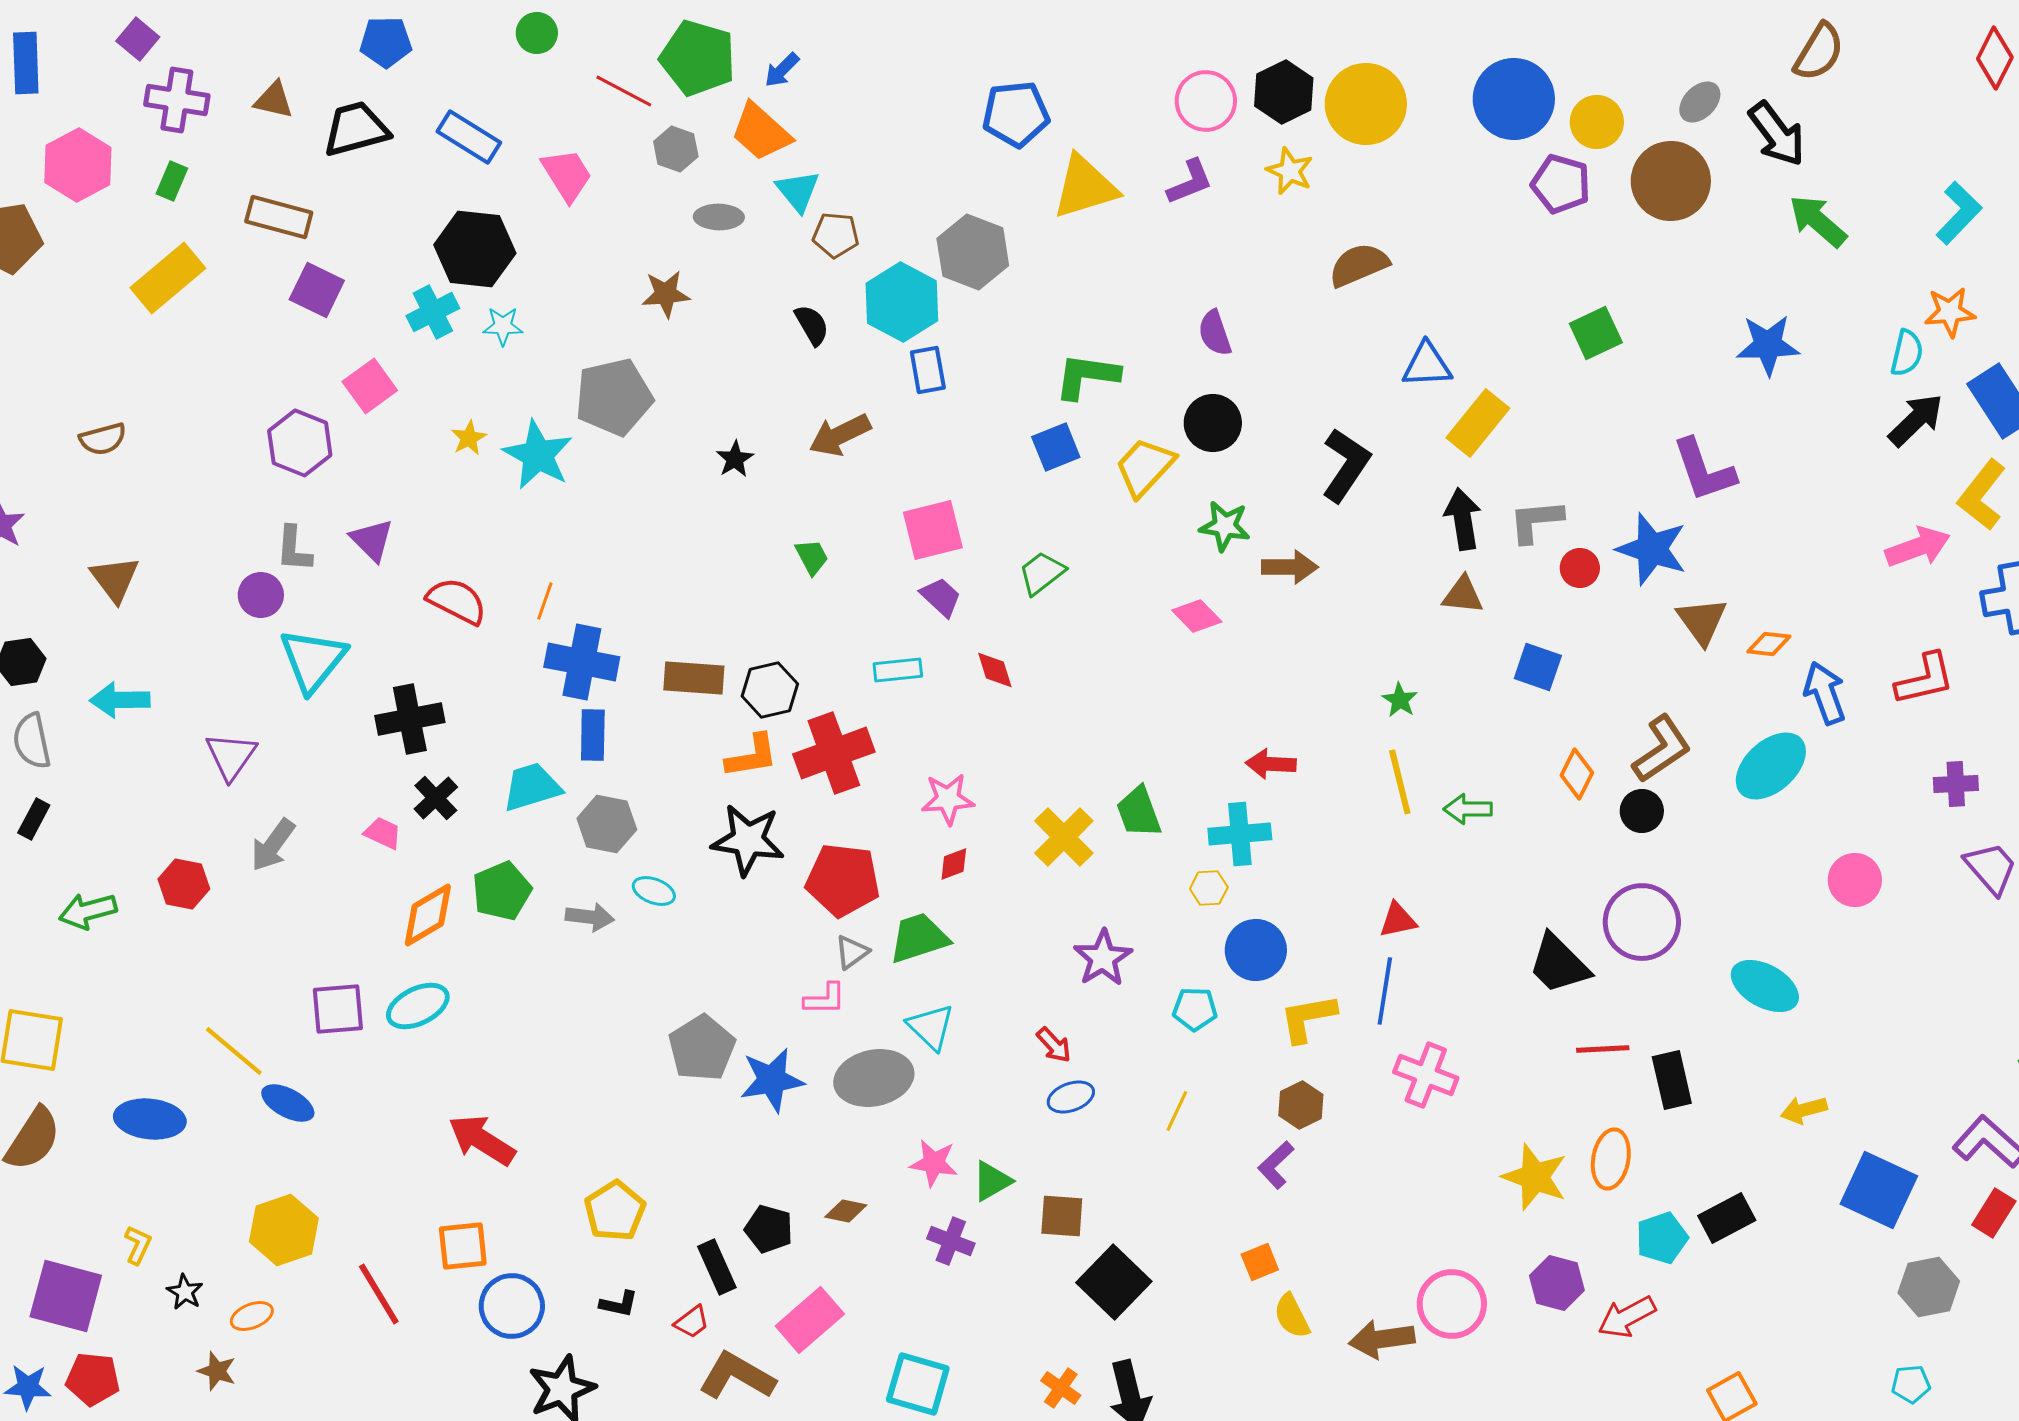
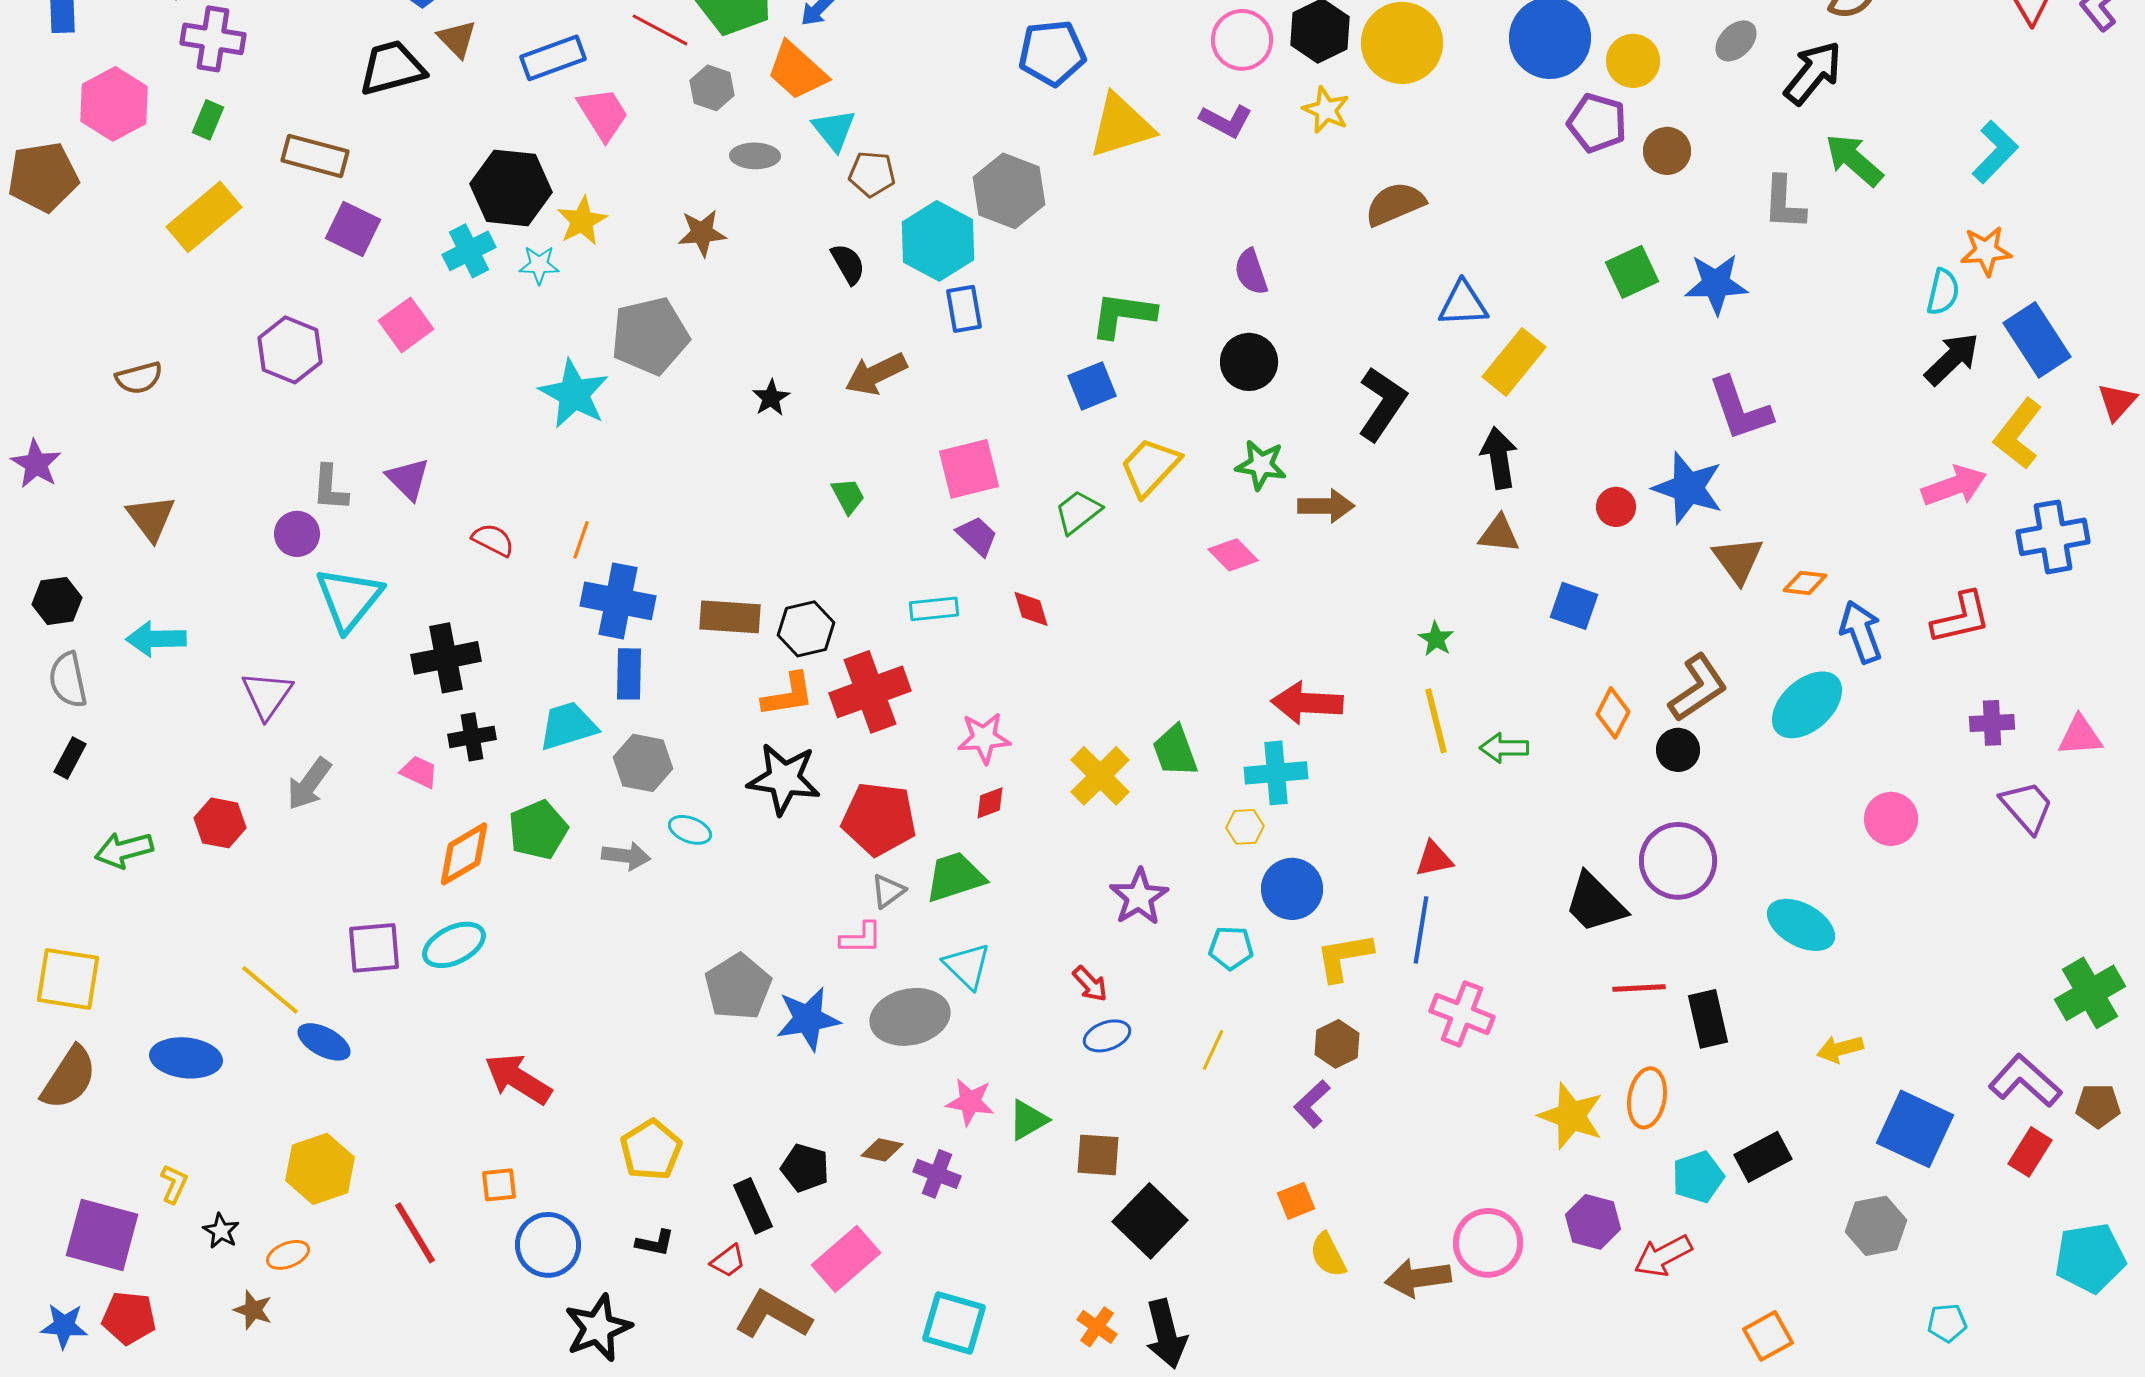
brown triangle: (274, 100) -> (457, 39), moved, turned 33
black arrow: (1777, 134) -> (1813, 73), turned -104
blue rectangle: (469, 137) -> (553, 58), moved, turned -52
brown circle: (1671, 181) -> (1667, 151), moved, size x0.6
purple L-shape: (1190, 182) -> (1226, 121), turned 50
blue star: (1768, 345) -> (1716, 284), moved
yellow star: (469, 438) -> (582, 221), moved, size x1.4
purple hexagon: (300, 443) -> (290, 350), moved
yellow trapezoid: (1145, 467) -> (1150, 467), moved
gray L-shape: (1536, 521) -> (1784, 203), moved, turned -82
red semicircle: (457, 601) -> (493, 540), size x0.7
red arrow: (1271, 764) -> (1307, 703), size x1.4
black cross: (436, 798) -> (472, 737), turned 33
purple cross: (951, 1241) -> (937, 1174), moved
orange square: (463, 1246) -> (499, 1185), size x0.7
gray hexagon: (1929, 1287) -> (1876, 1226), moved

